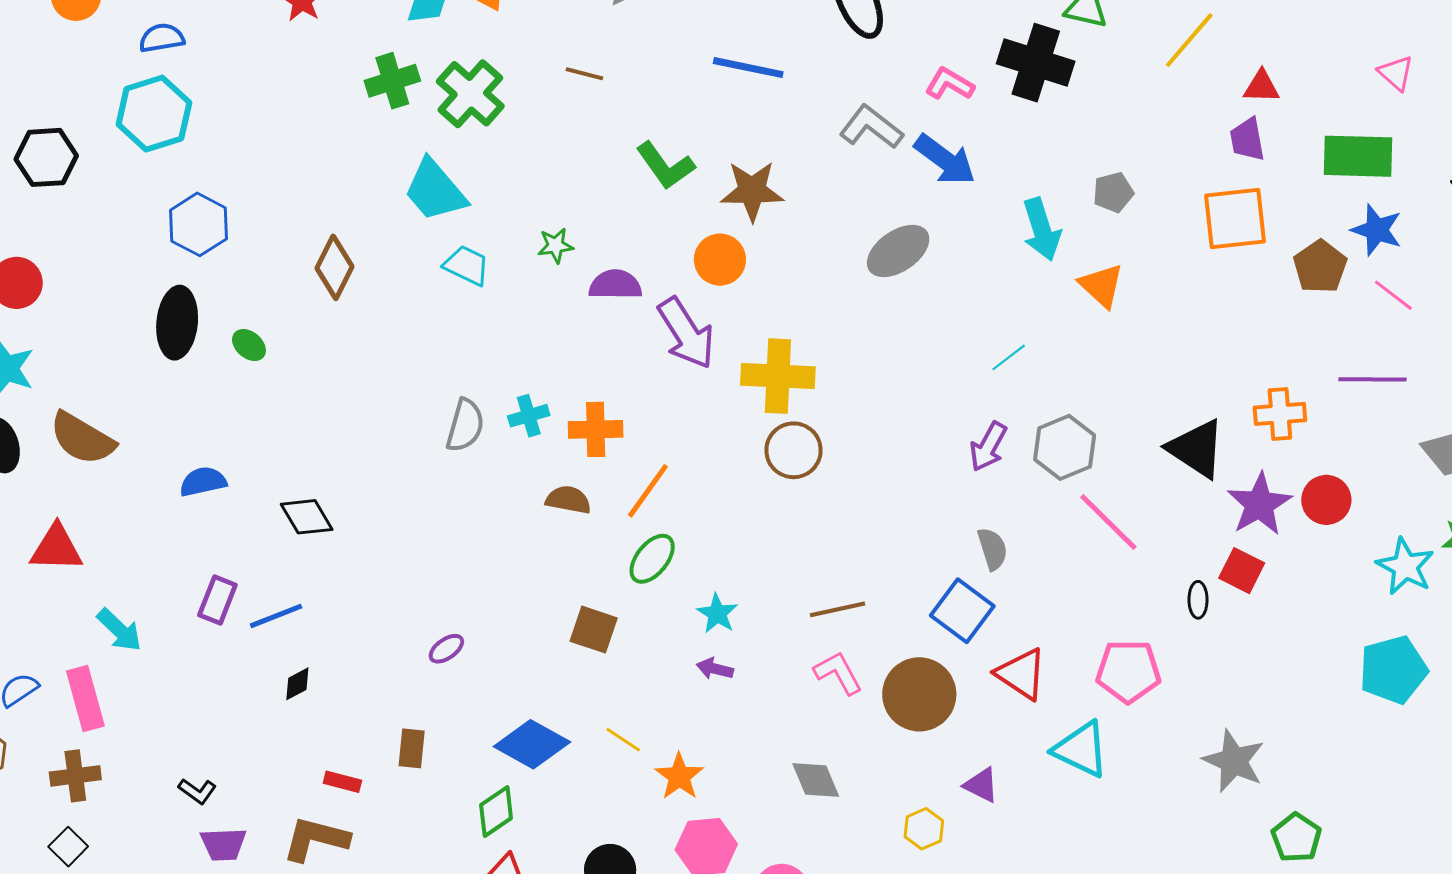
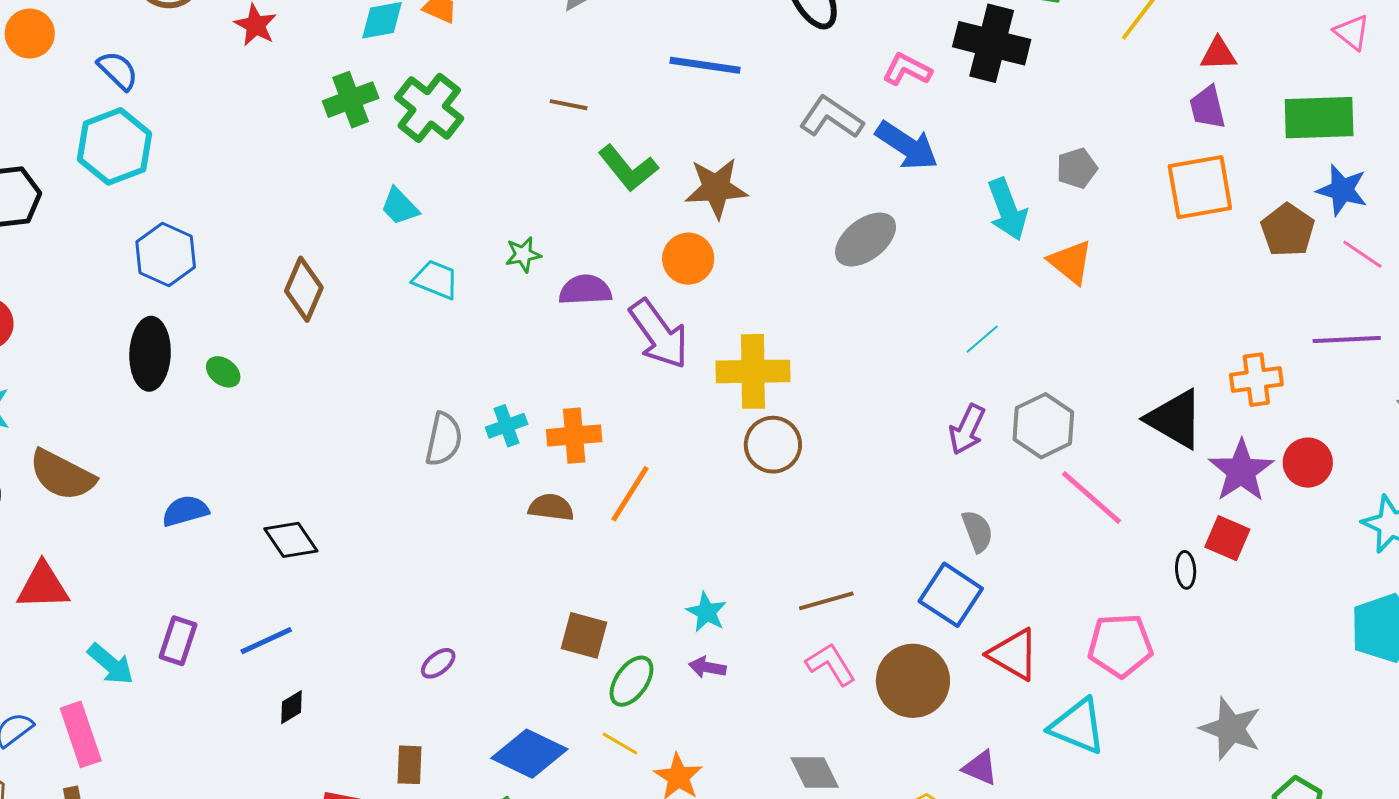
blue semicircle: (162, 38) -> (118, 70), turned 57
brown line: (584, 74) -> (569, 105), moved
cyan trapezoid: (435, 190) -> (400, 206), size x0.6
green ellipse: (652, 559) -> (632, 681), moved
purple rectangle: (217, 600) -> (178, 641), moved

